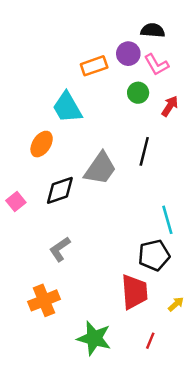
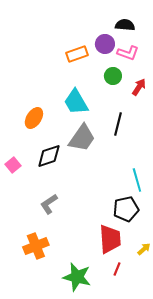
pink L-shape: (156, 65) -> (128, 53), turned -40
cyan trapezoid: (67, 107) -> (76, 102), moved
red line: (150, 341) -> (117, 269), moved

